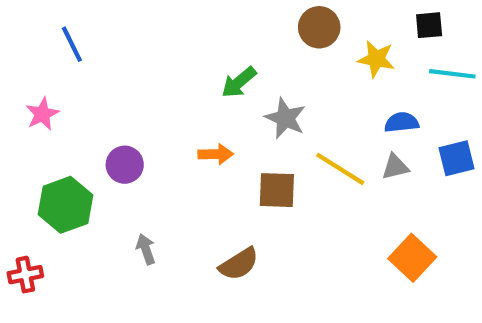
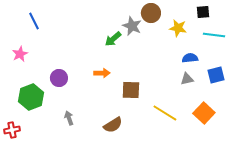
gray star: (285, 118) -> (132, 26), moved
yellow line: (340, 169) -> (165, 113), moved
orange square: (412, 258) -> (204, 113), moved

